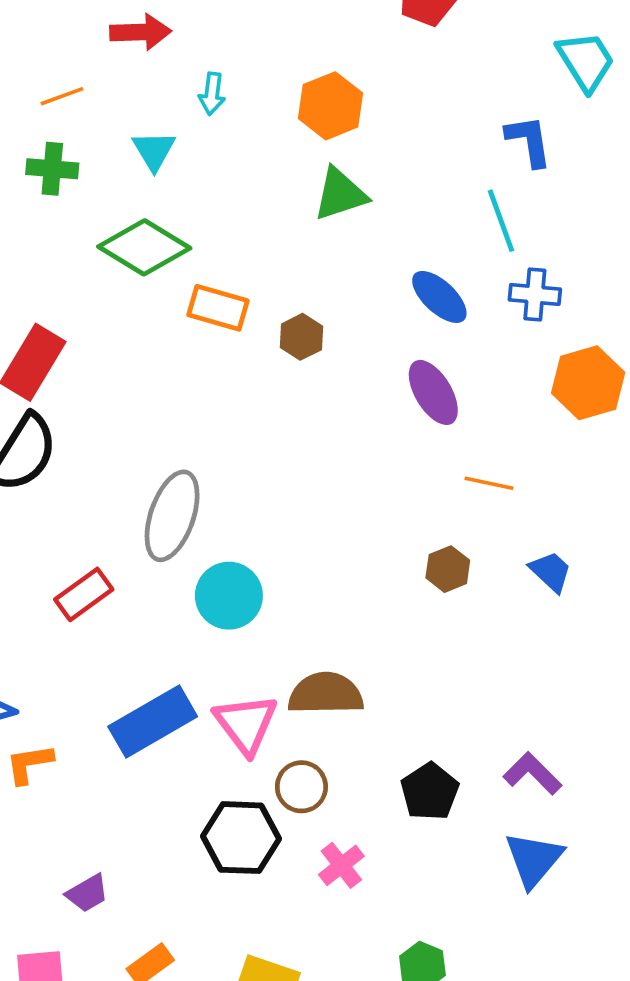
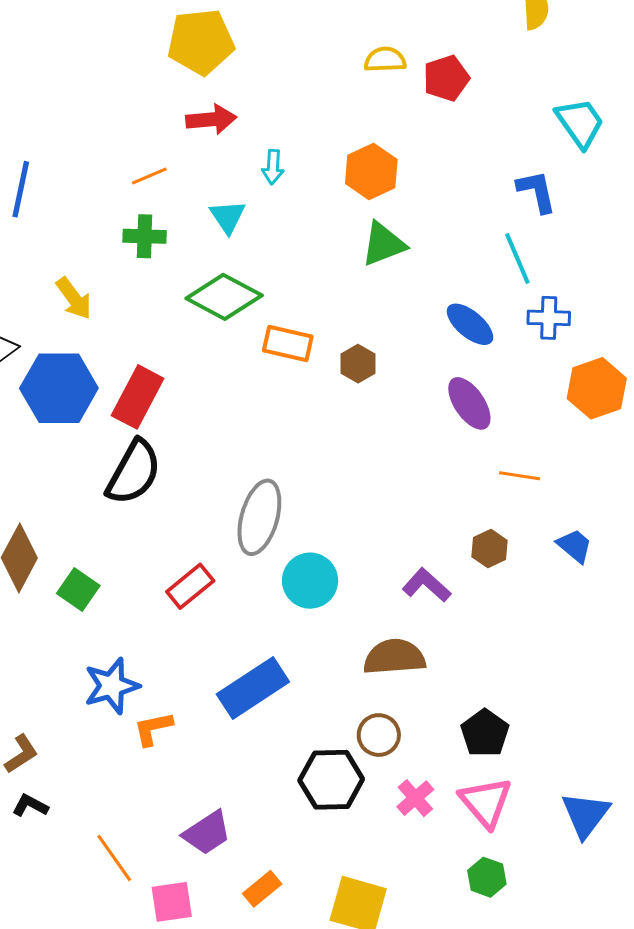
pink triangle: (246, 724) -> (486, 802), moved
purple L-shape: (532, 773) -> (426, 585), moved
blue triangle: (534, 859) -> (586, 815), moved
purple trapezoid: (87, 893) -> (207, 833), size x1.4

